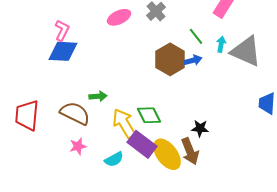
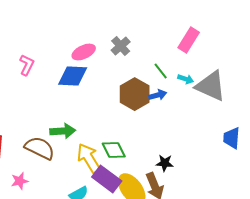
cyan arrow: (221, 44) -> (186, 79), turned 98
blue diamond: (63, 51) -> (73, 76), moved
green arrow: (98, 96) -> (63, 131), size x1.4
pink star: (78, 146) -> (20, 181), moved

